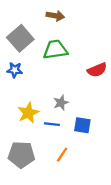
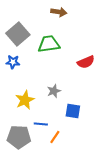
brown arrow: (55, 16) -> (59, 12), moved
blue line: (52, 124) -> (41, 124), moved

